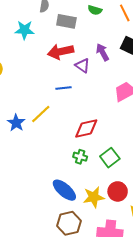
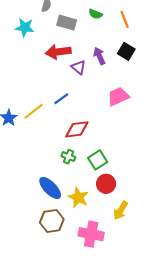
blue line: (63, 88) -> (61, 99), moved, turned -35
red circle: (118, 191) -> (106, 184), moved
yellow star: (94, 197) -> (78, 197), turned 30

